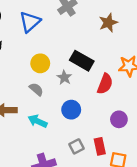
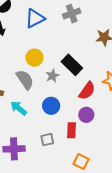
gray semicircle: (36, 89) -> (25, 80), size x1.5
purple circle: (119, 119) -> (86, 115), moved
red rectangle: (100, 146) -> (71, 130), moved

